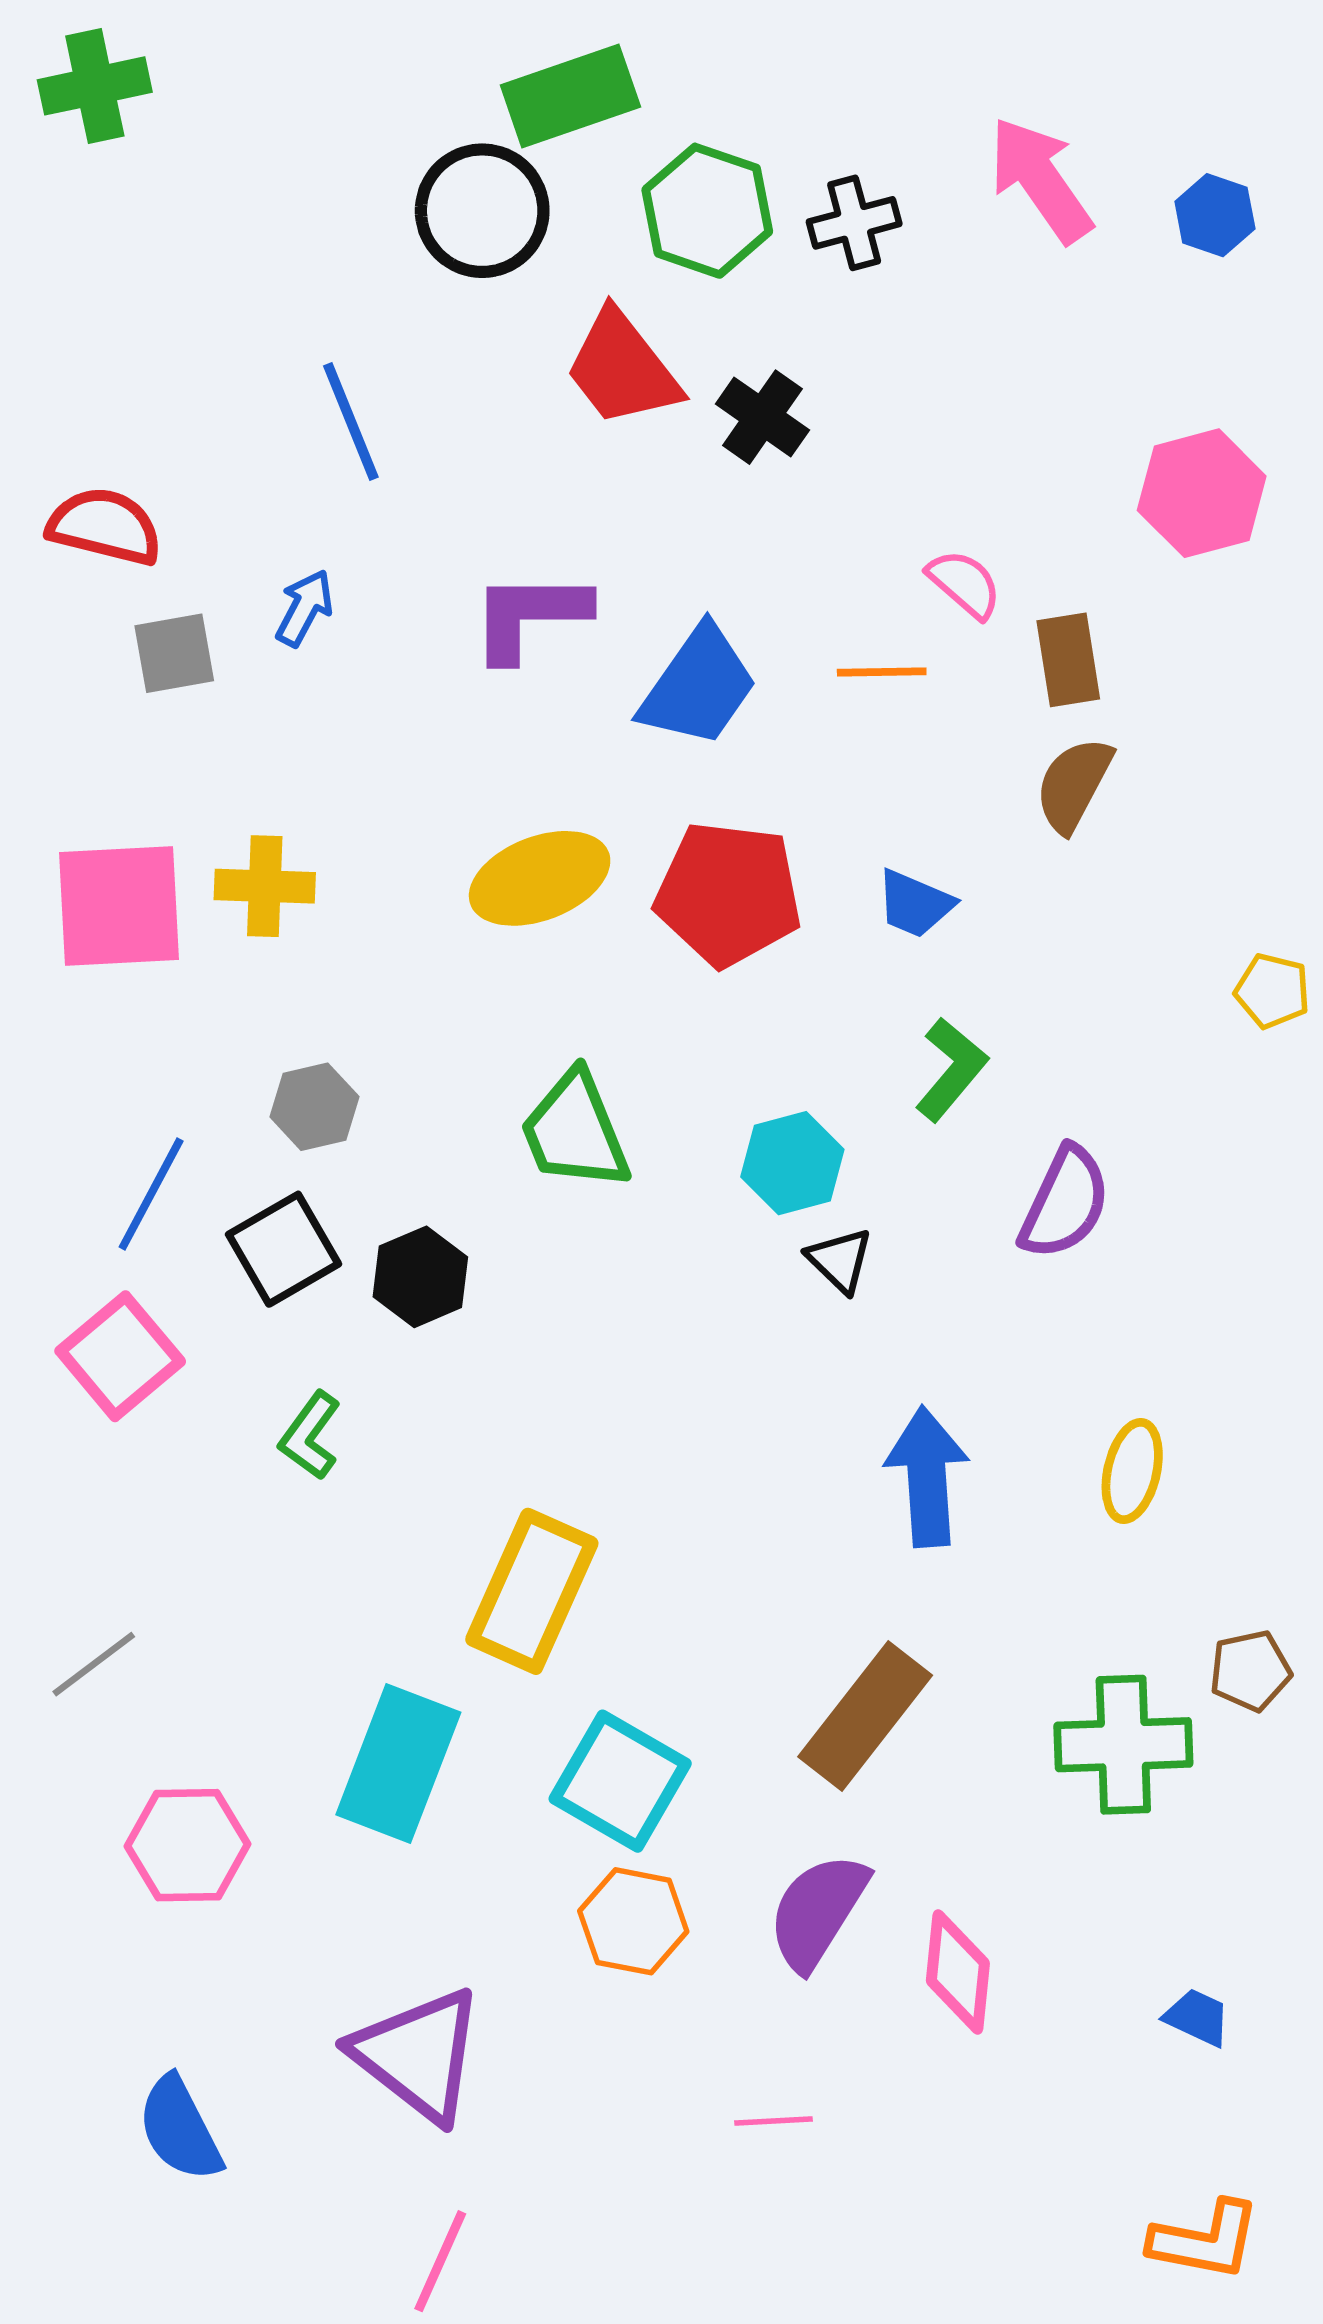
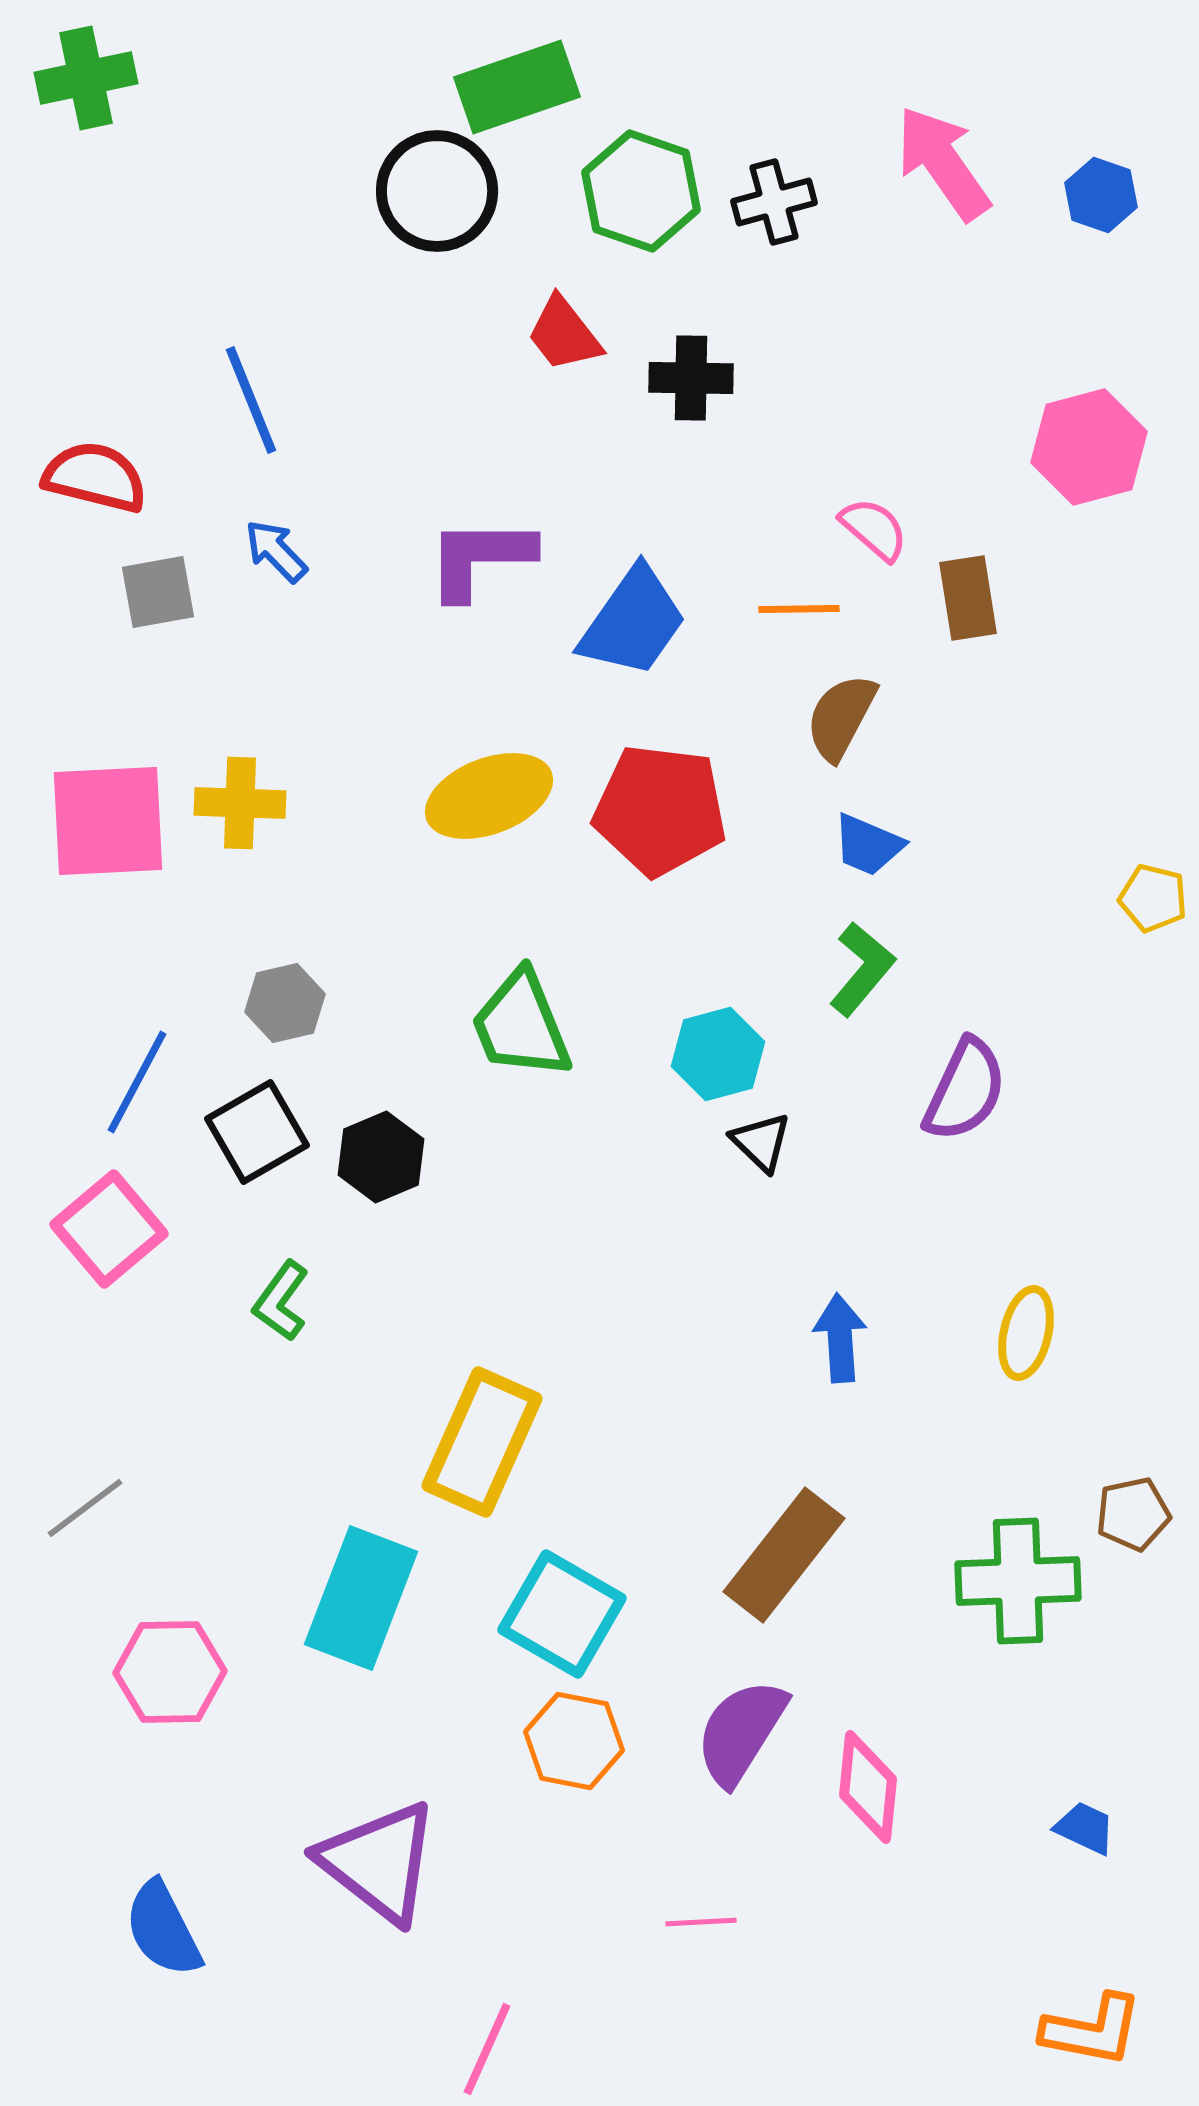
red trapezoid: (622, 369) -> (564, 334), size x0.7
black cross: (762, 417) -> (691, 378), turned -34
blue line: (351, 421) -> (251, 400), moved
blue arrow: (304, 608) -> (276, 551), turned -72
brown semicircle: (1074, 785) -> (841, 717), moved
blue trapezoid: (915, 904) -> (868, 845), moved
blue arrow: (927, 1477) -> (840, 1338), size x0.7
pink line: (440, 2261) -> (487, 2049), moved

